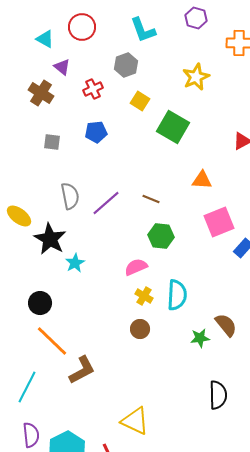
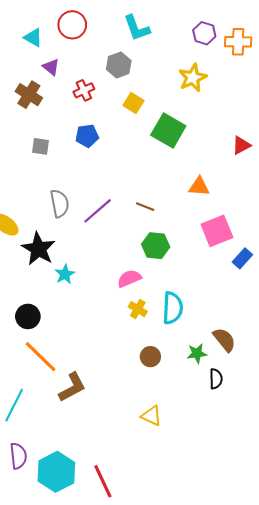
purple hexagon: (196, 18) -> (204, 33), moved
brown circle: (140, 329) -> (150, 357), moved
black semicircle: (218, 395) -> (216, 379), moved, size x0.7
yellow triangle: (135, 421) -> (151, 416), moved, size x0.7

